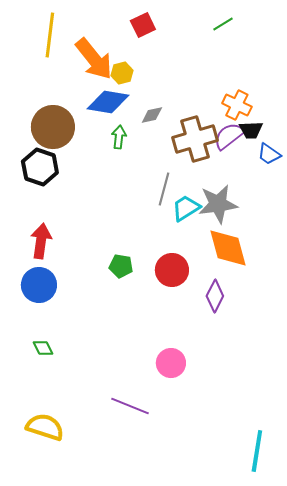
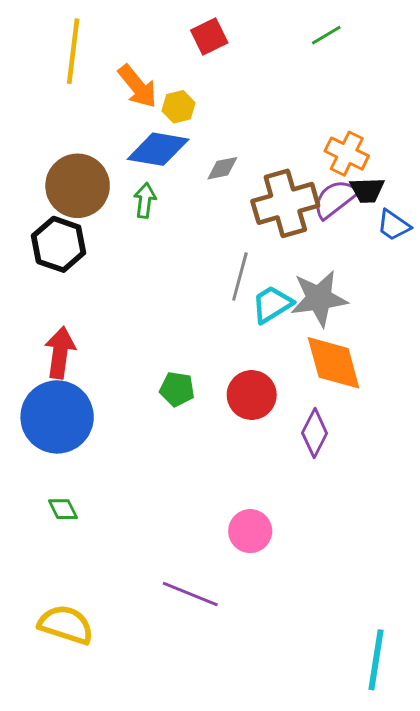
orange arrow: (94, 59) -> (138, 86), size x0.7
green arrow: (119, 137) -> (145, 200), moved
blue circle: (39, 285) -> (57, 417), size x1.4

